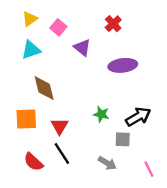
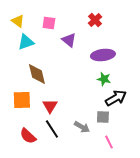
yellow triangle: (30, 19) -> (18, 21), moved, turned -48
pink square: (58, 27) -> (49, 23), turned -32
green star: (101, 114) -> (104, 79), moved
gray arrow: (107, 163) -> (82, 127), moved
pink line: (149, 169) -> (109, 142), moved

